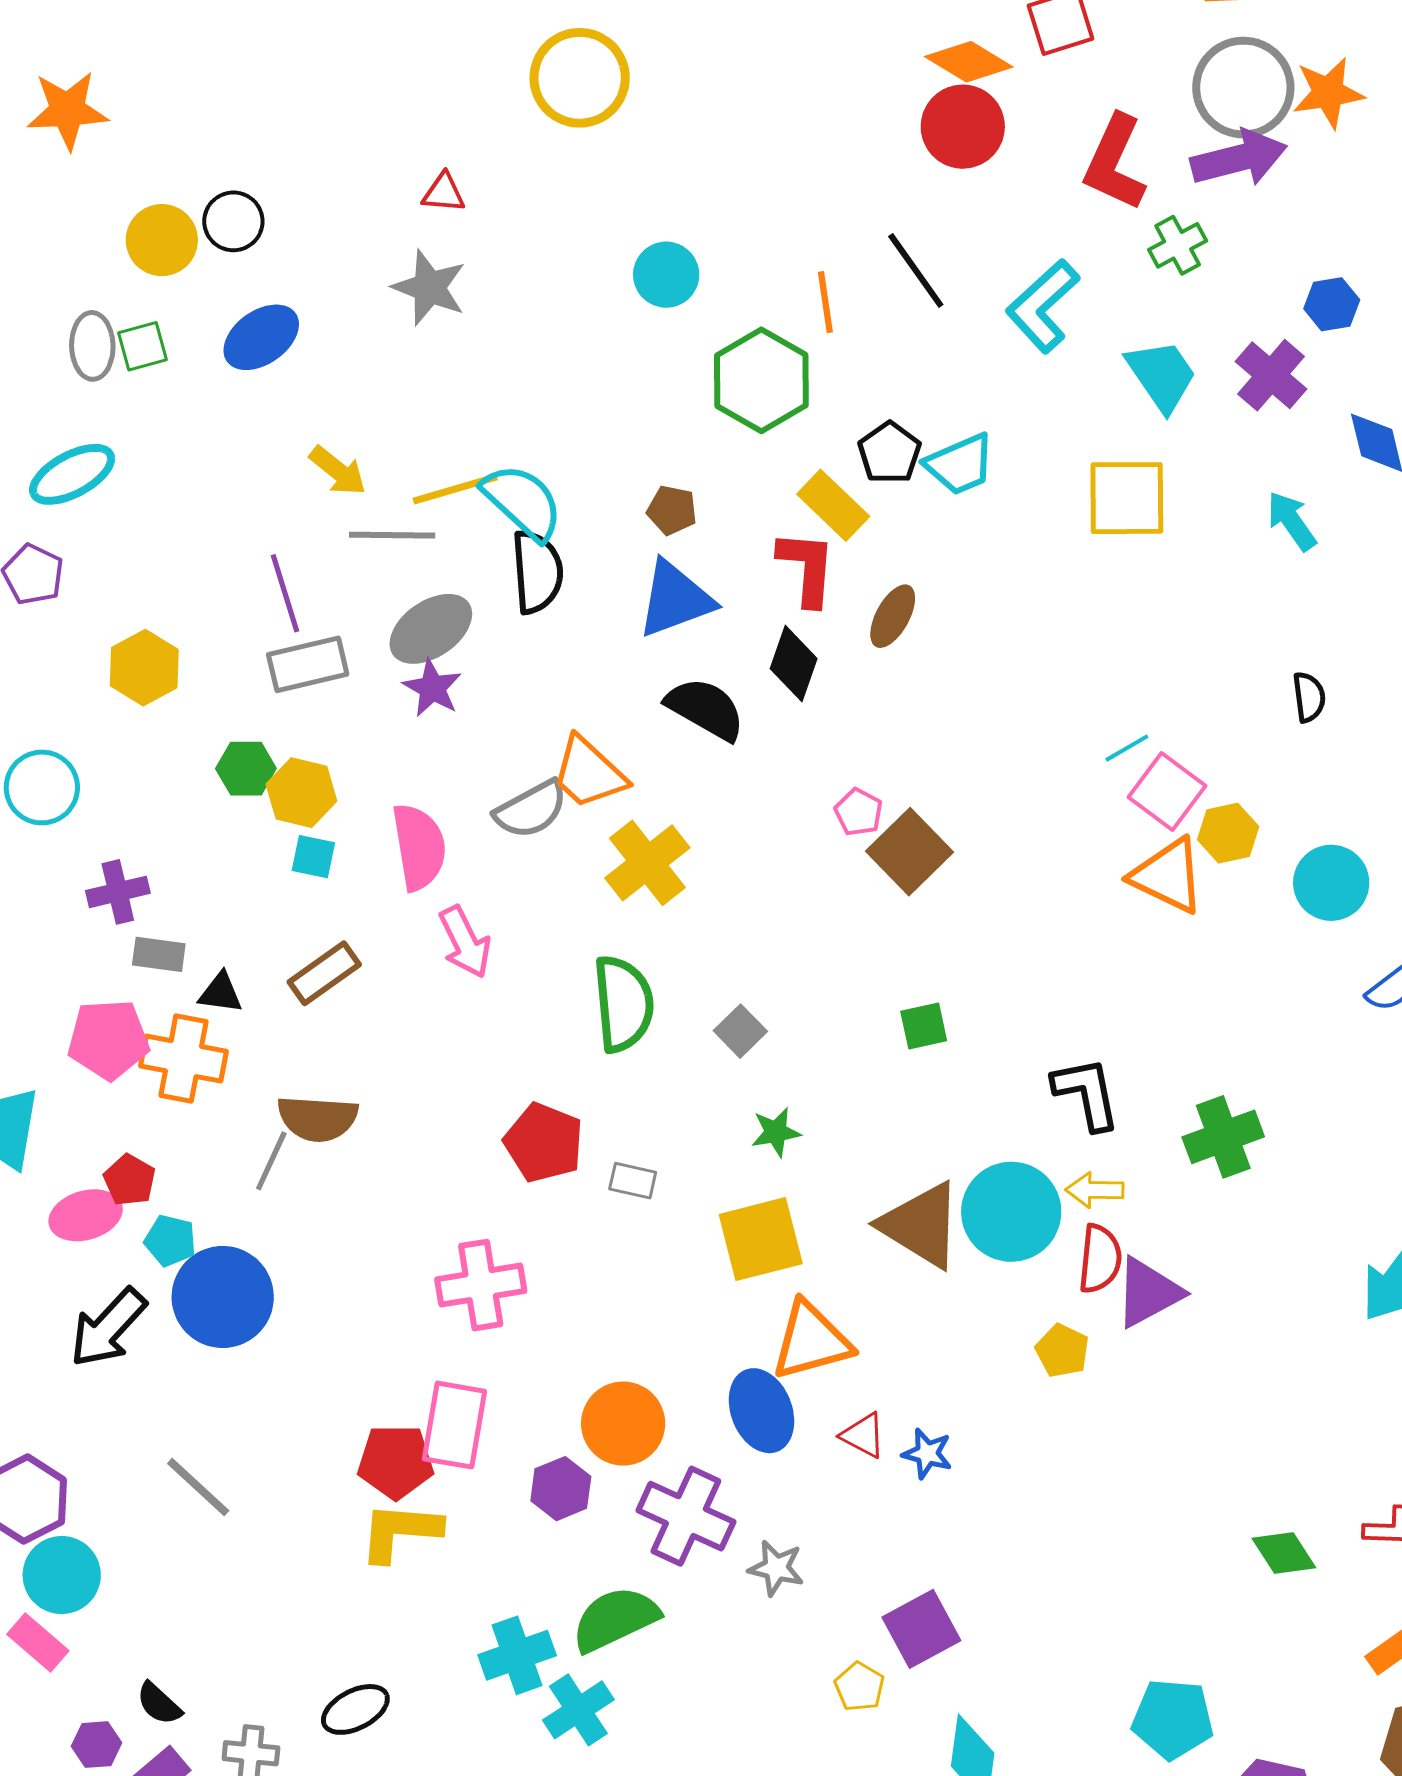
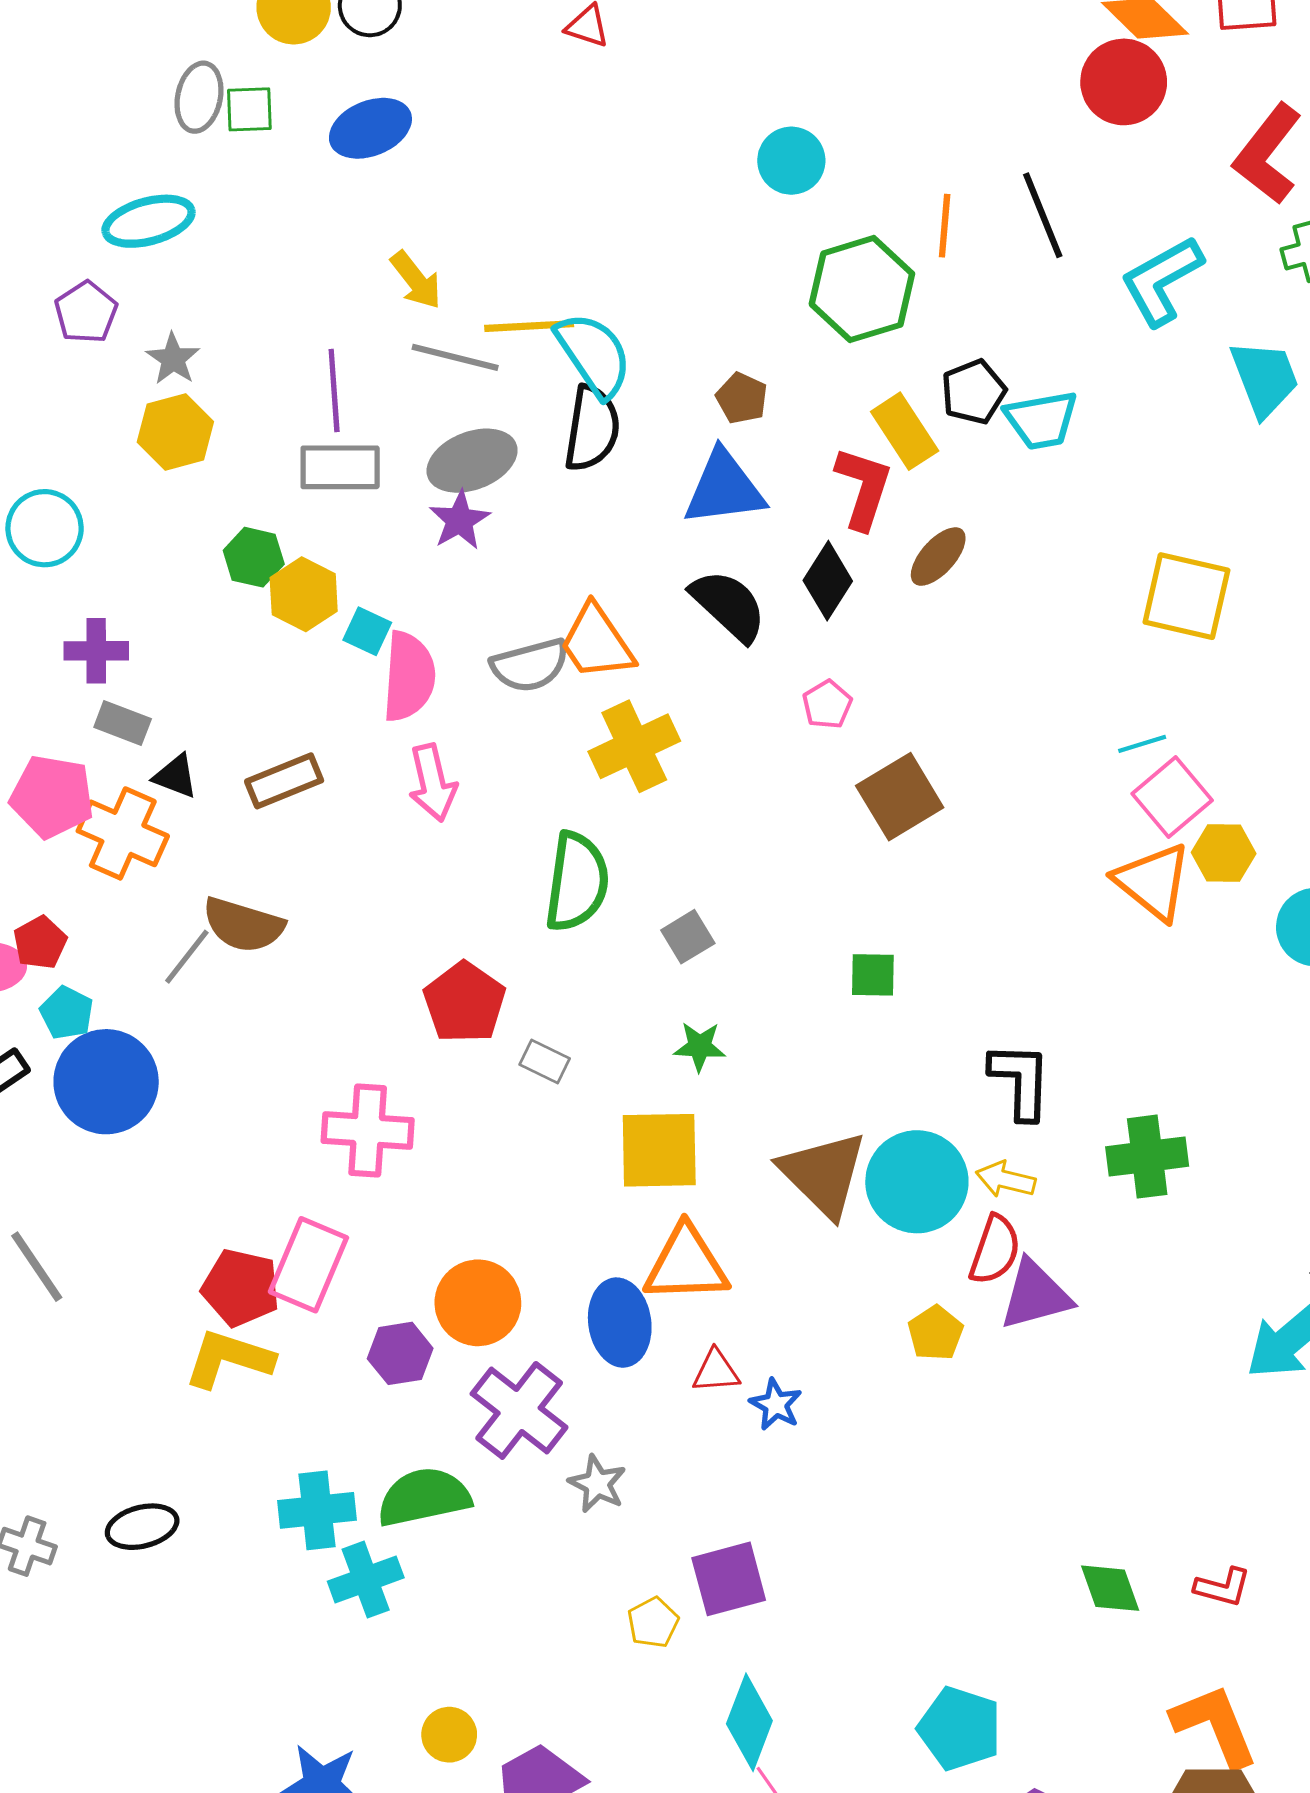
gray star: (429, 288) -> (173, 359), moved, size x0.7
yellow square: (1127, 498) -> (1186, 596), moved
pink pentagon: (859, 812) -> (827, 704), moved
cyan square: (313, 857) -> (367, 631), moved
red triangle: (863, 1435) -> (716, 1371), turned -45

